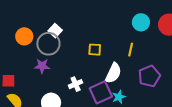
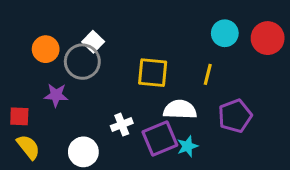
yellow square: (95, 50) -> (153, 73), size x1.5
purple star: (42, 66) -> (56, 95), moved
white semicircle: (113, 73) -> (180, 110), turned -115

